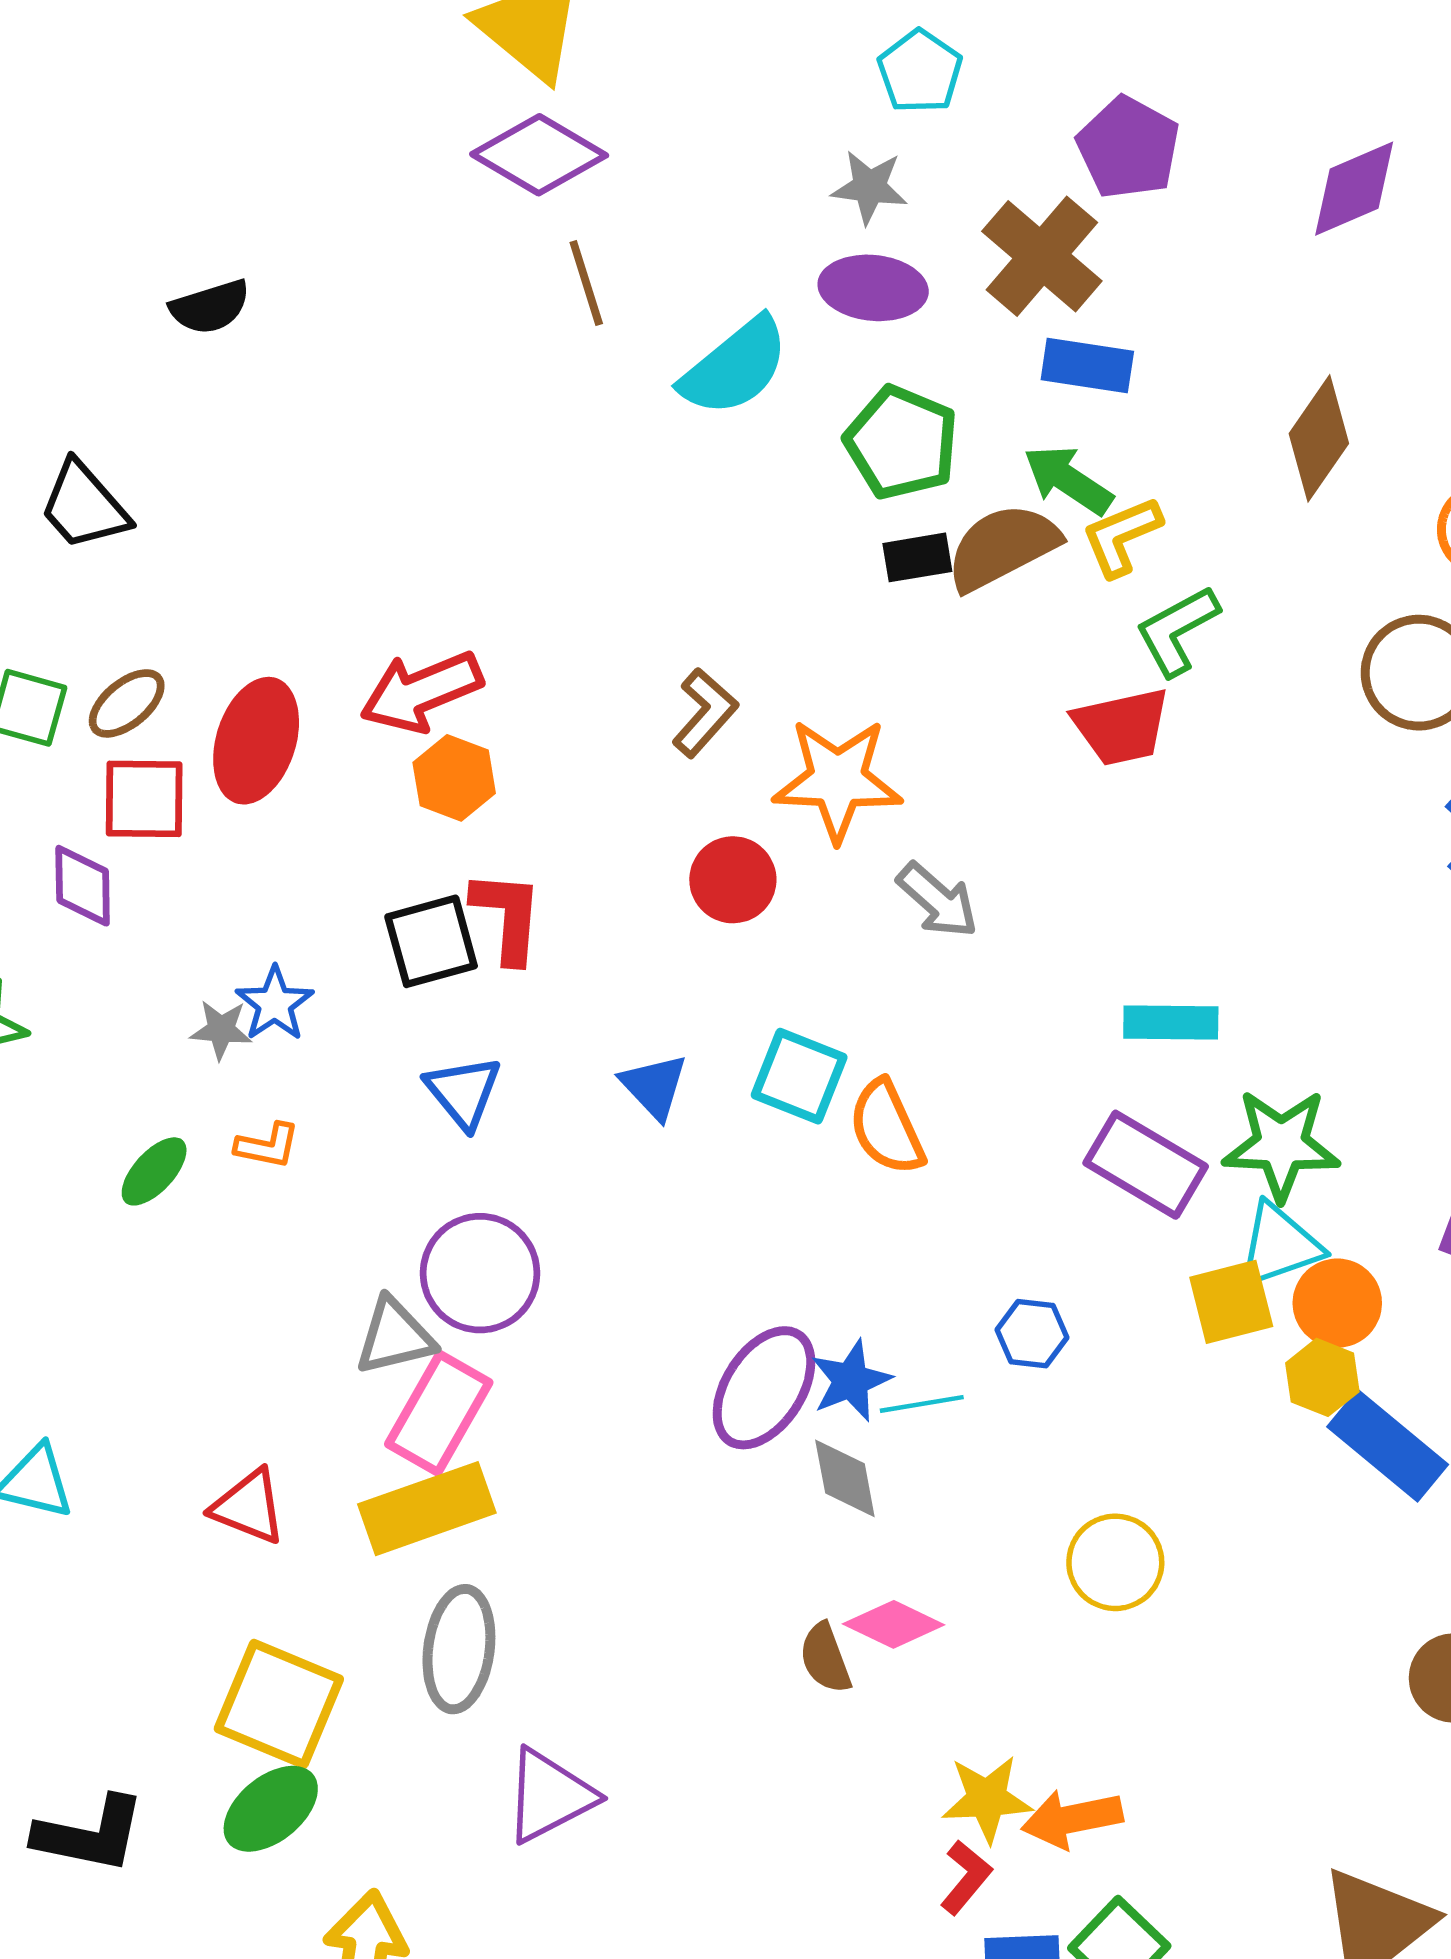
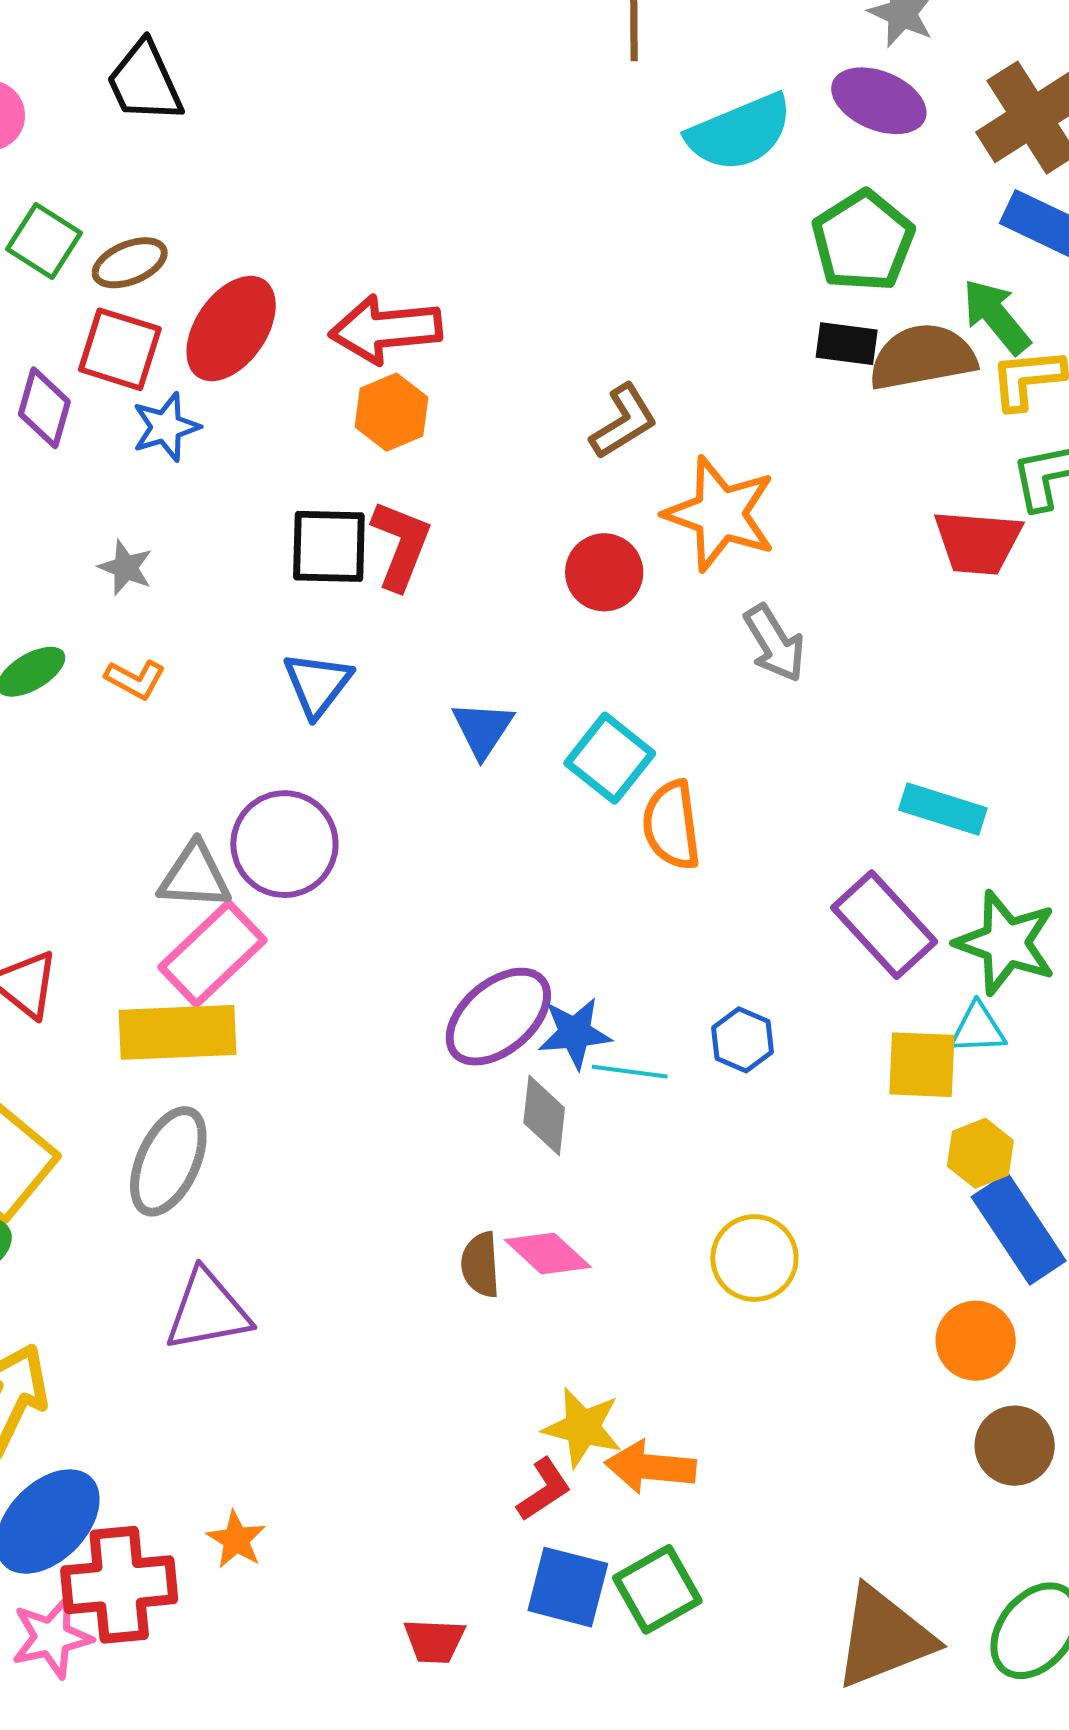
blue star: (275, 1004) -> (166, 427), moved
cyan triangle: (1279, 1245) -> (978, 1029), size x0.7
orange circle: (1337, 1303) -> (976, 1341), moved

